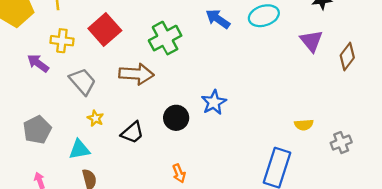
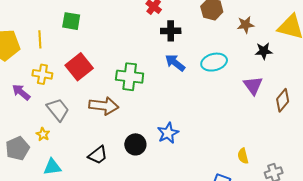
green cross: (165, 38) -> (130, 77), turned 32
yellow star: (95, 118) -> (43, 134), moved
yellow semicircle: (304, 125) -> (243, 156), turned 77

